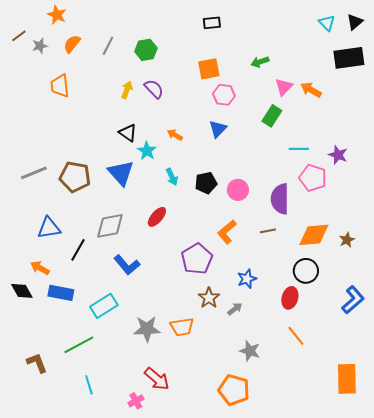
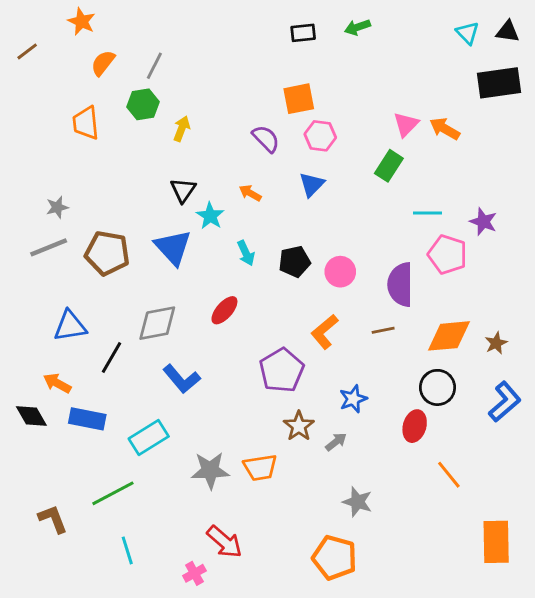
black triangle: (355, 22) -> (508, 31), turned 48
gray star: (40, 46) -> (57, 207), moved
green hexagon: (146, 50) -> (143, 104), moved
green arrow: (260, 62) -> (357, 27), moved
purple semicircle: (154, 89) -> (266, 139), moved
black triangle: (128, 133) -> (183, 190), turned 30
blue L-shape: (353, 300) -> (505, 402), moved
orange line: (296, 336) -> (449, 475), moved

